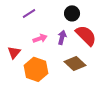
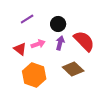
black circle: (72, 13) -> (58, 24), moved
red triangle: (14, 52) -> (20, 49), moved, turned -32

